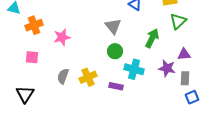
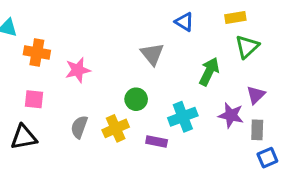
orange cross: (34, 25) -> (37, 53), turned 30
green circle: (115, 51) -> (136, 99), moved
purple triangle: (184, 54) -> (256, 95), turned -40
cyan cross: (134, 69) -> (183, 117), turned -36
black triangle: (25, 94) -> (24, 137), moved, turned 48

